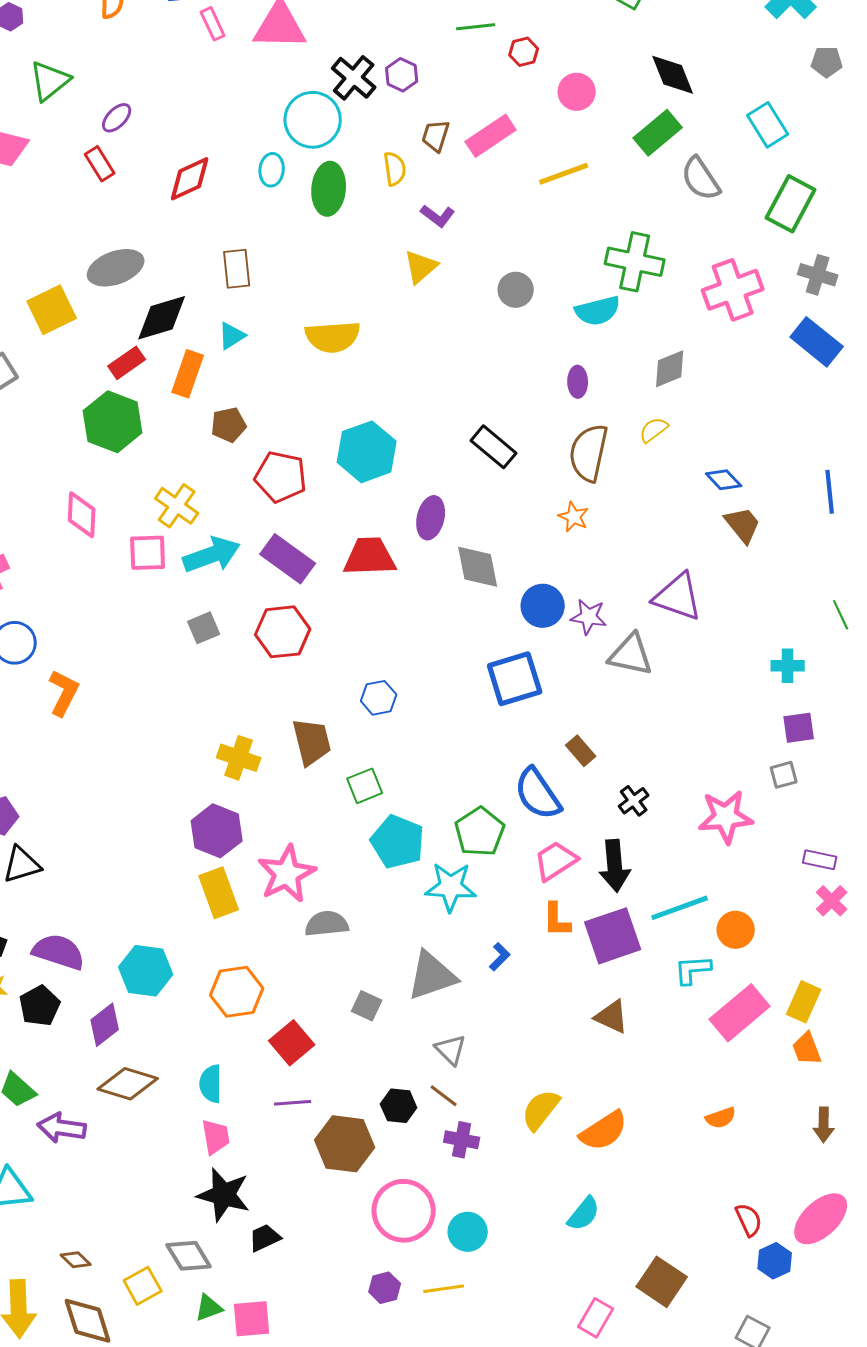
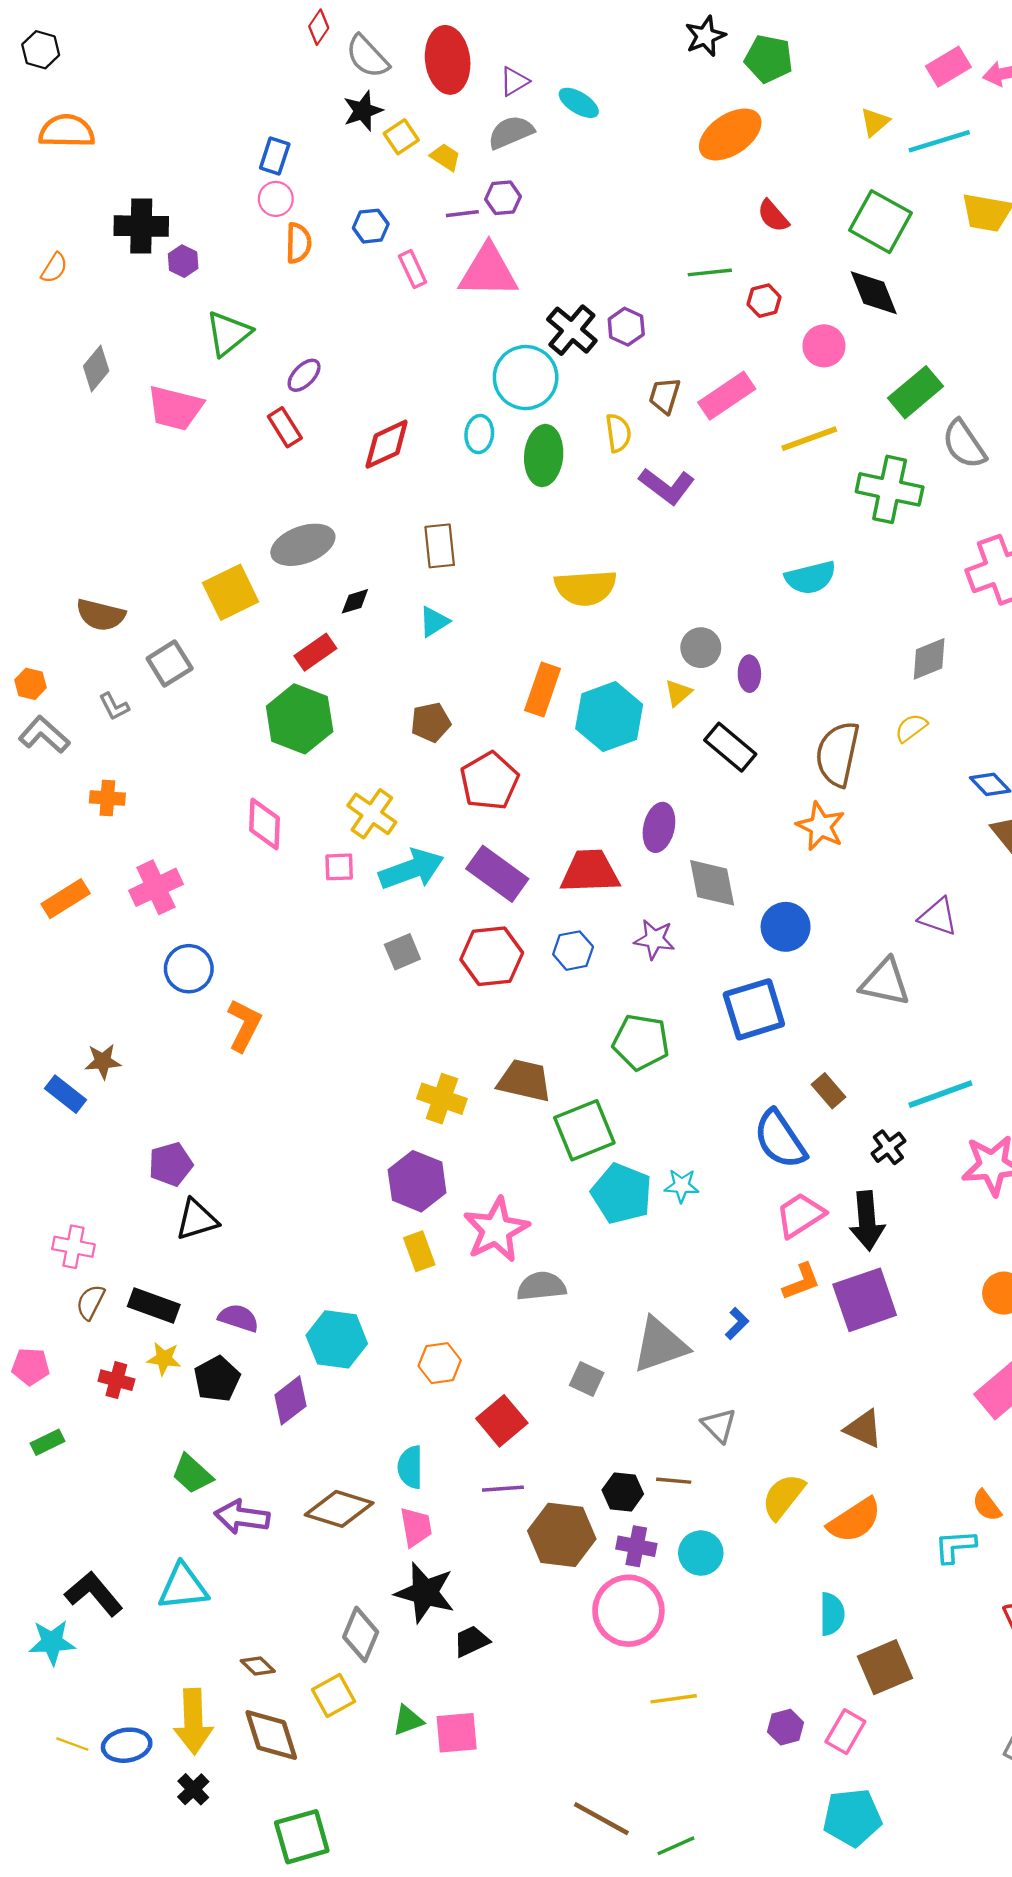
black diamond: (673, 75) -> (874, 293), moved
purple L-shape: (438, 216) -> (667, 486), size x1.4
green cross: (635, 262) -> (890, 489), moved
yellow triangle: (421, 267) -> (678, 693), moved, size x0.7
gray circle: (516, 290) -> (701, 648), moved
cyan semicircle: (598, 311) -> (810, 578), moved
black diamond: (162, 318) -> (355, 601), size x0.5
yellow semicircle: (333, 337) -> (585, 588), moved
orange rectangle: (188, 374) -> (543, 689), moved
purple ellipse: (578, 382) -> (749, 674), moved
cyan hexagon: (367, 452) -> (609, 717), moved
red pentagon: (281, 477) -> (489, 781), turned 30
orange star: (574, 517) -> (821, 826), size x1.4
pink square: (148, 553) -> (339, 867), size x0.7
purple triangle: (678, 597) -> (938, 917), size x0.7
purple star: (589, 617) -> (654, 939), moved
blue hexagon: (379, 698) -> (573, 951), moved
brown trapezoid: (312, 742) -> (524, 1081), turned -63
green square: (365, 786) -> (584, 1130), size x1.5
green pentagon: (480, 832) -> (641, 1042), moved, turned -30
cyan star: (451, 887) -> (682, 1186), moved, size x0.6
yellow rectangle: (219, 893) -> (419, 1251), size x0.7
cyan line: (680, 908) -> (940, 1094), moved
orange L-shape: (557, 920) -> (801, 1282), turned -111
purple semicircle: (59, 952) -> (238, 1318), size x0.7
cyan L-shape: (693, 970) -> (955, 1546), moved
orange hexagon: (237, 992) -> (440, 1363), size x0.7
brown triangle: (612, 1017) -> (864, 1429), moved
gray triangle: (451, 1050) -> (719, 1425), moved
brown diamond: (128, 1084) -> (339, 1509), moved
brown line: (444, 1096) -> (674, 1481), turned -32
orange semicircle: (721, 1118) -> (987, 1506), turned 72
purple cross: (462, 1140) -> (636, 1546), moved
cyan semicircle: (584, 1214) -> (832, 1614), turned -39
cyan circle: (468, 1232) -> (701, 1553), moved
gray diamond: (189, 1256) -> (361, 1634), moved, turned 54
brown square: (662, 1282) -> (885, 1667), moved, turned 33
purple hexagon: (385, 1288) -> (786, 1727), moved

